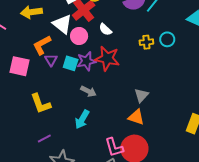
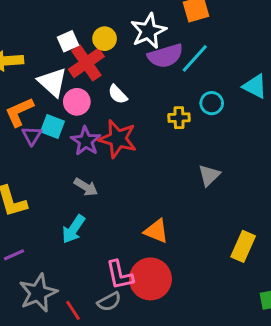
cyan circle: (167, 39) -> (212, 103), moved
purple star: (86, 61) -> (86, 141), turned -30
cyan square: (71, 63) -> (53, 127), moved
gray triangle: (141, 95) -> (209, 175), moved

